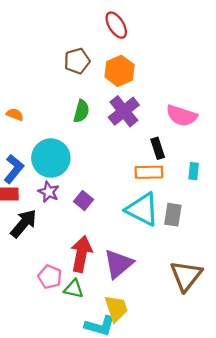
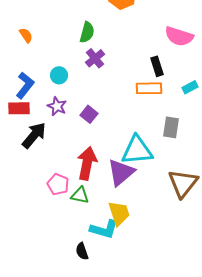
purple cross: (124, 111) -> (95, 58), moved, size x0.7
orange semicircle: (15, 114) -> (26, 35), turned 35
cyan circle: (51, 158) -> (59, 75), size x0.5
cyan rectangle: (194, 171) -> (190, 87), turned 56
cyan triangle: (142, 209) -> (137, 150), moved, turned -32

